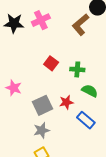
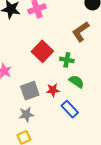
brown L-shape: (81, 25) -> (81, 32), moved
red square: (51, 63) -> (42, 51), size x1.5

